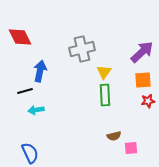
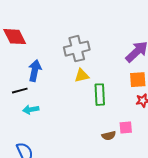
yellow triangle: (104, 72) -> (82, 76), moved, turned 42
pink square: (131, 148) -> (126, 128), moved

